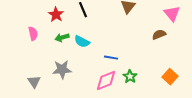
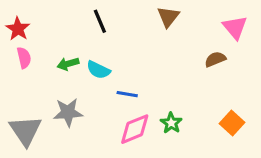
red star: (56, 15) -> (18, 29), moved
blue line: (111, 58) -> (127, 94), moved
gray triangle: (34, 82) -> (25, 131), size x1.6

